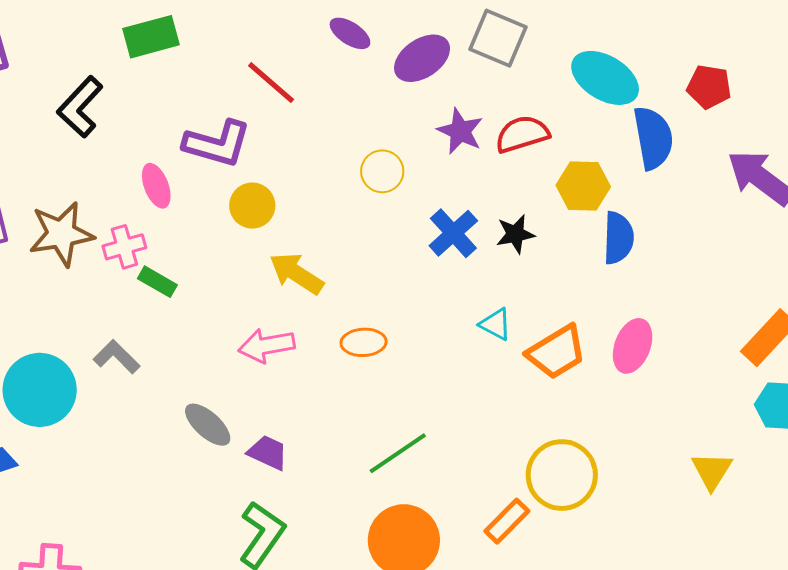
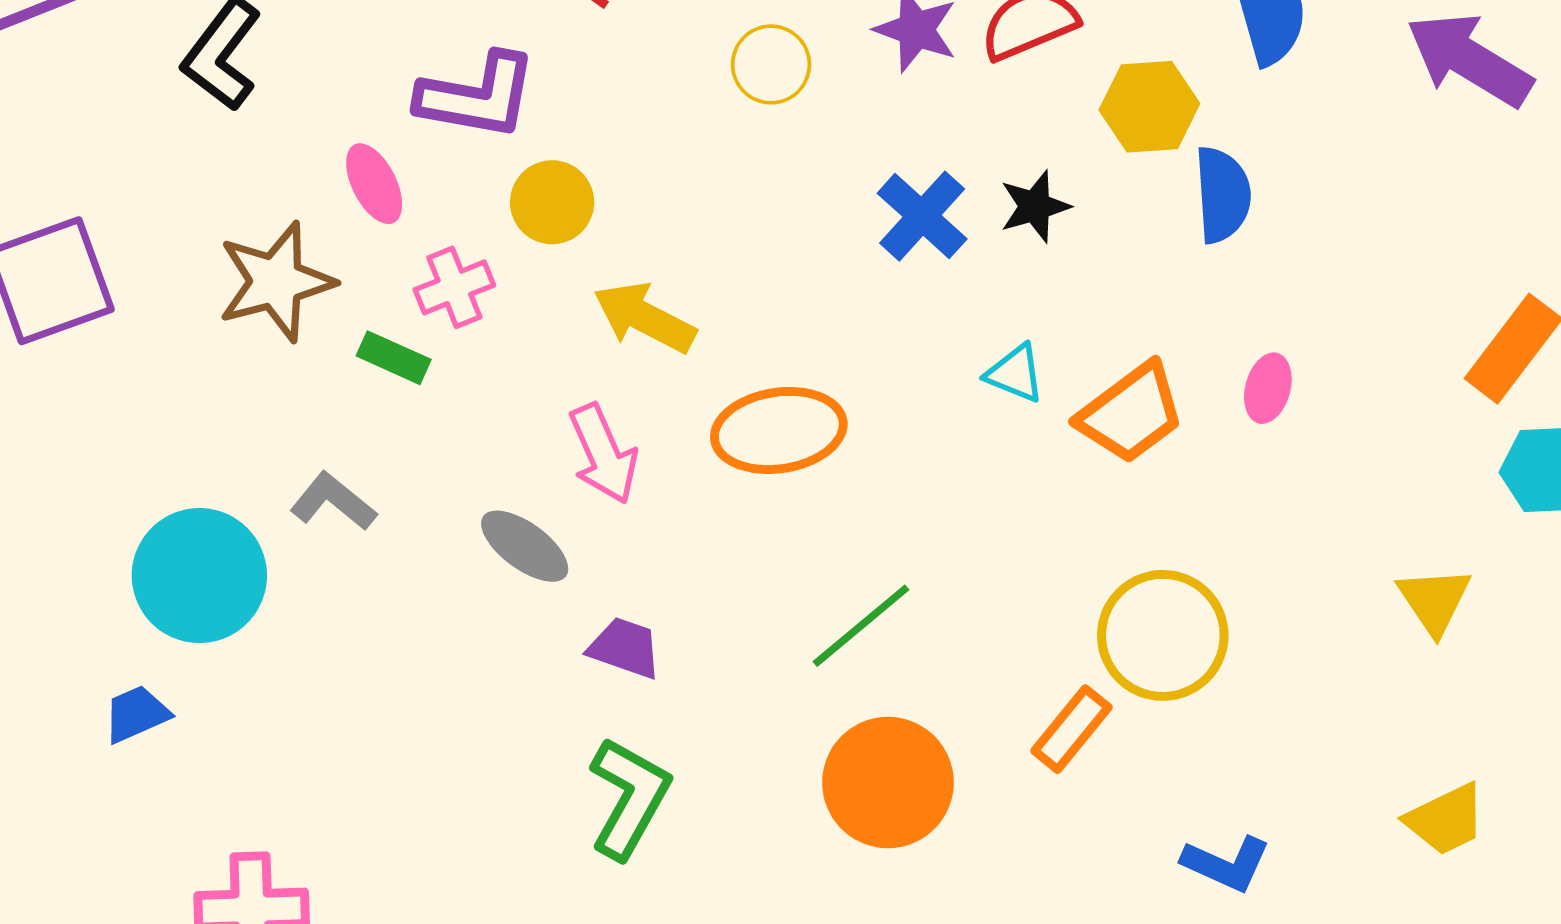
yellow circle: (382, 171) -> (771, 64), moved
brown star: (61, 234) -> (276, 282), moved
pink cross: (124, 247) -> (454, 287), moved
orange ellipse: (364, 342) -> (779, 430), size x1.6
pink arrow: (267, 346) -> (603, 454), turned -98
pink ellipse: (633, 346) -> (1268, 388), size x0.7
gray ellipse: (208, 425) -> (525, 546), moved

